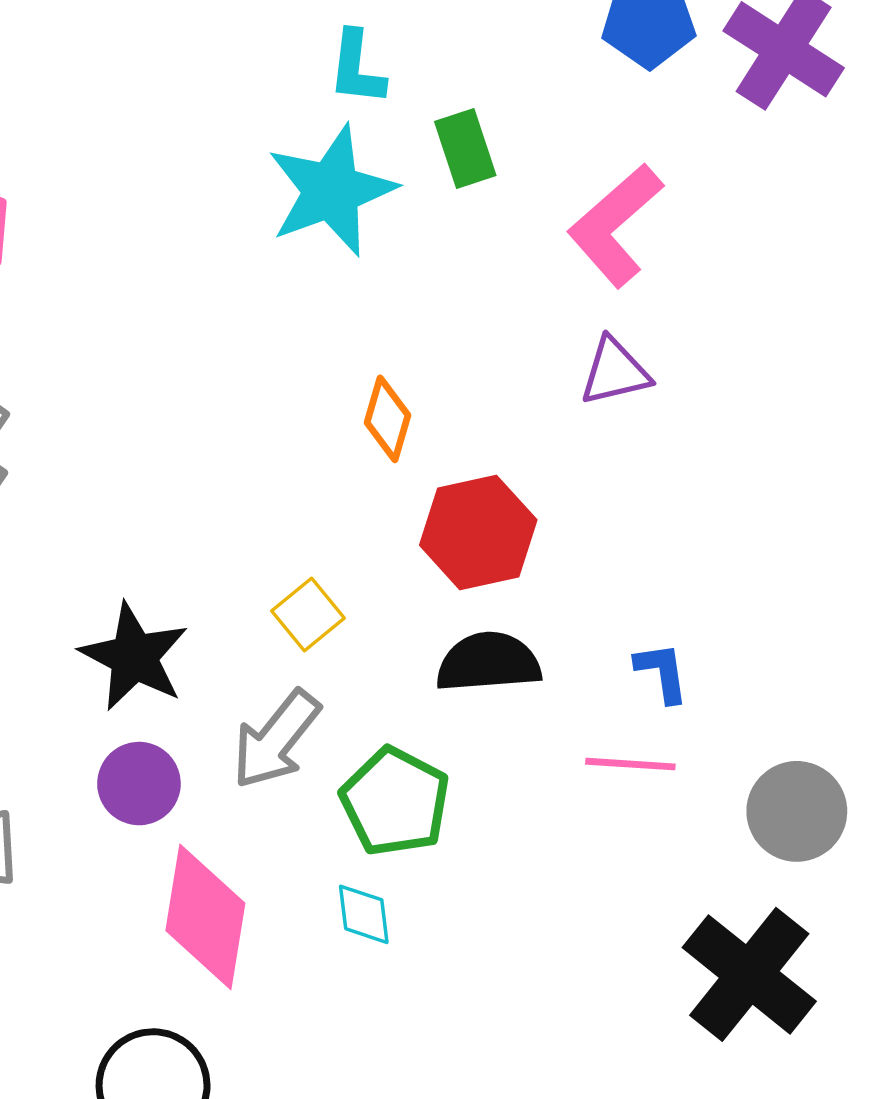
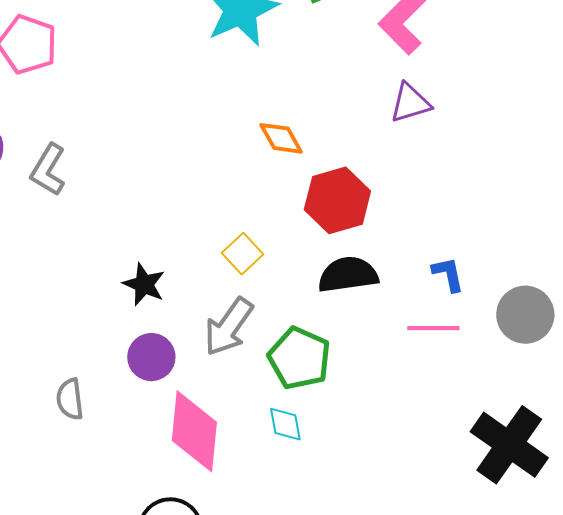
orange diamond: (387, 419) -> (281, 138), turned -42
black star: (134, 657) -> (144, 284), size x0.7
gray circle: (797, 811) -> (525, 315), moved

